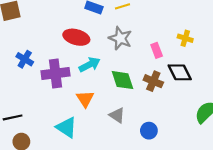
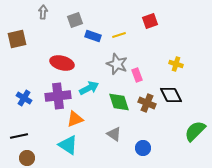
red ellipse: (76, 37) -> (62, 63), moved
pink rectangle: (157, 50) -> (137, 75), moved
blue cross: (25, 59) -> (24, 98), moved
orange triangle: (85, 99) -> (75, 119), moved, turned 42

